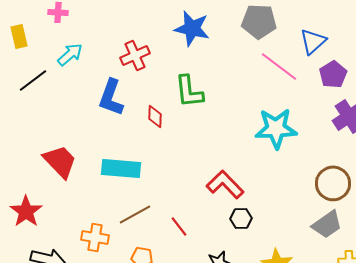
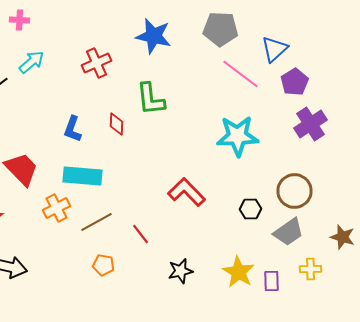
blue L-shape: (111, 97) -> (72, 129), moved, size x0.7
black hexagon: (241, 218) -> (250, 209), moved
orange cross: (95, 237) -> (56, 208), moved, turned -36

